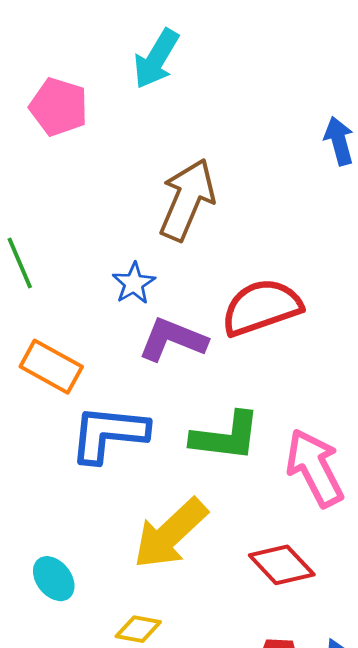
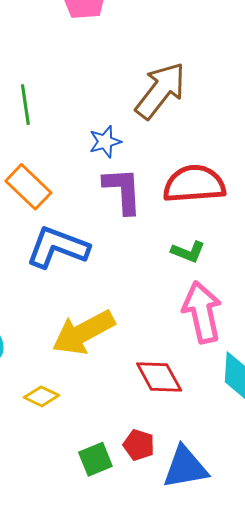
purple L-shape: (173, 340) -> (123, 190), turned 50
green L-shape: (226, 436) -> (188, 252), moved, size x0.6

